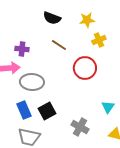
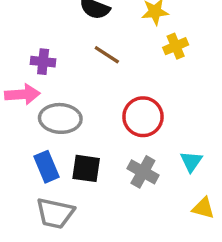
red circle: (85, 68) -> (143, 117), moved
black square: (47, 111) -> (86, 168), turned 36
gray cross: (80, 127) -> (143, 172), moved

